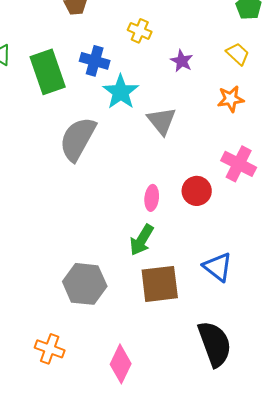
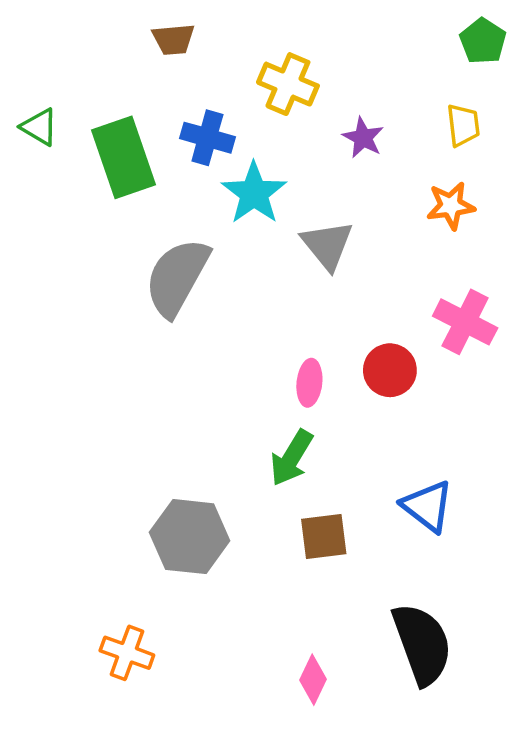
yellow cross: (140, 31) -> (288, 84), size x1.4
yellow trapezoid: (238, 54) -> (463, 125), turned 40
brown square: (160, 284) -> (324, 537), size x0.7
pink diamond: (121, 364) -> (313, 680), moved, size x0.7

